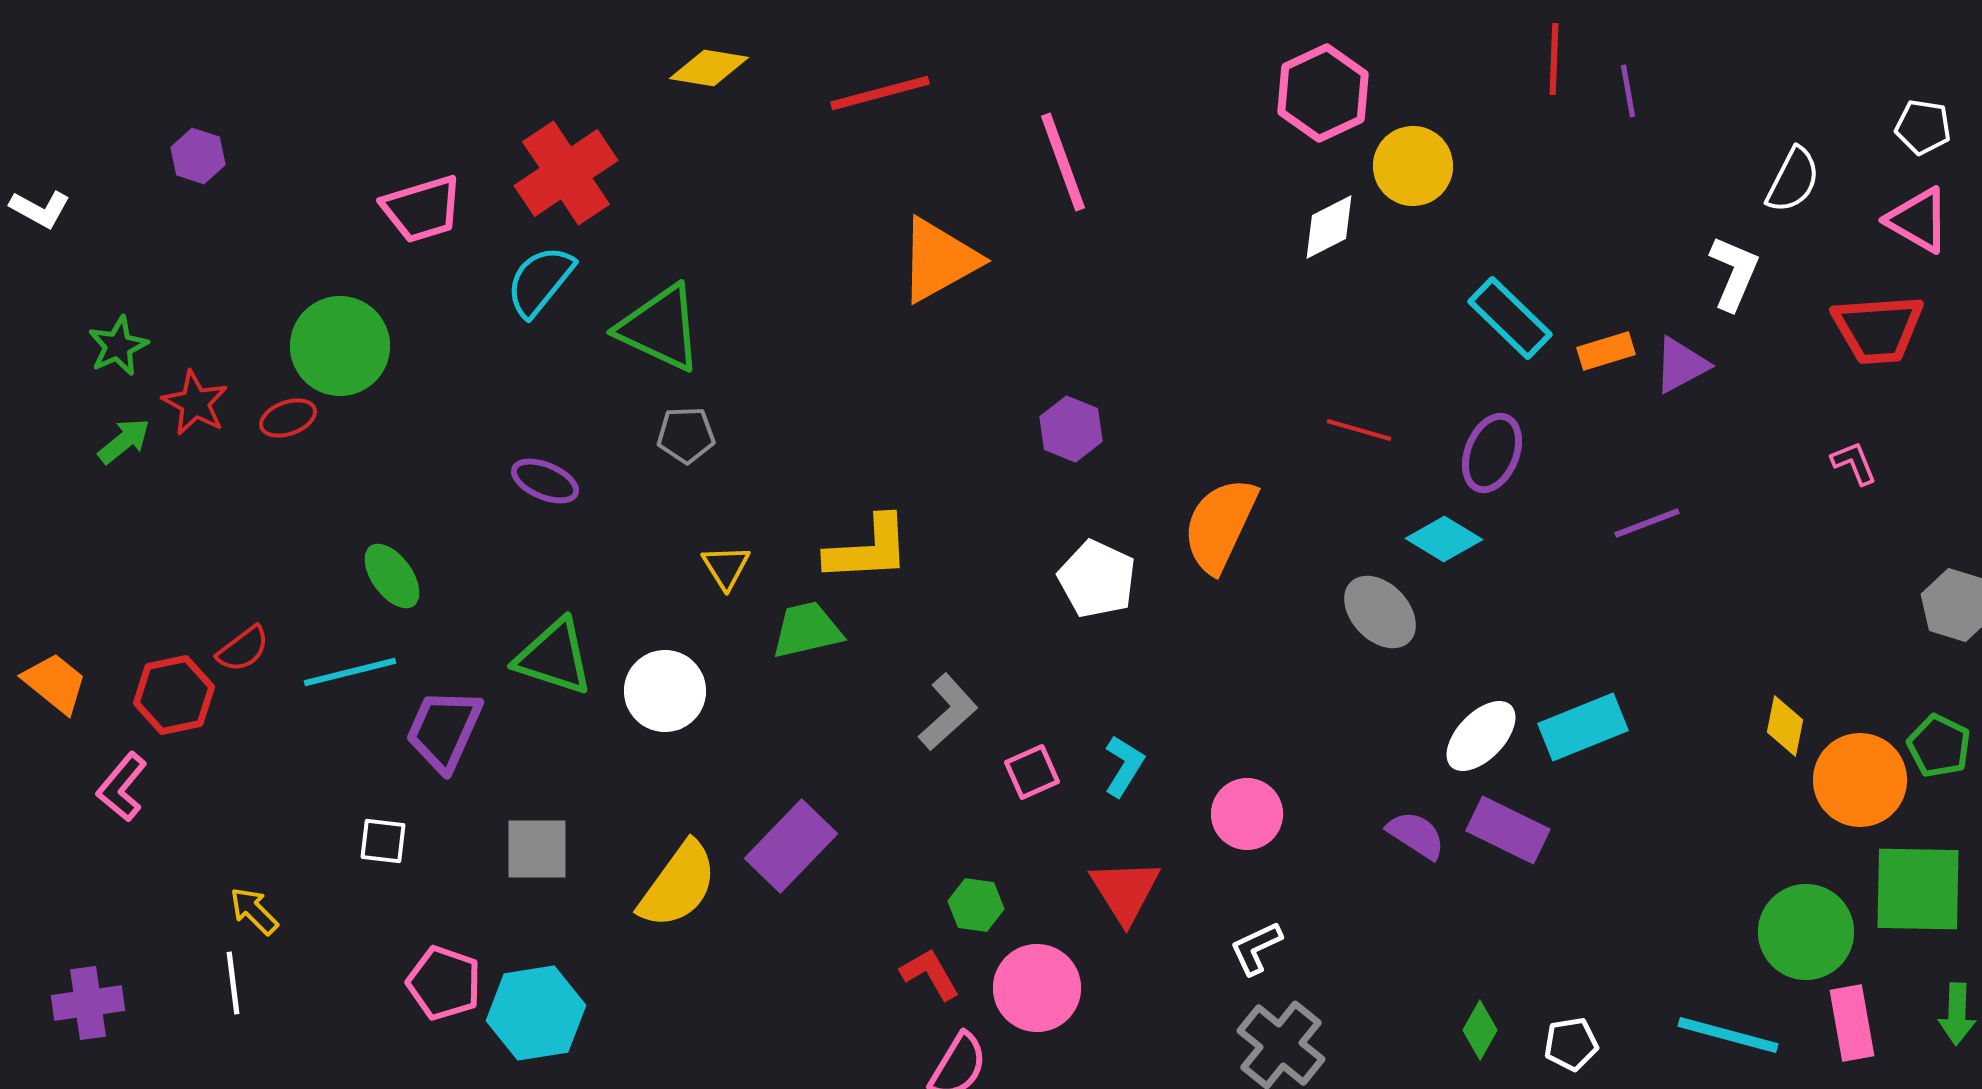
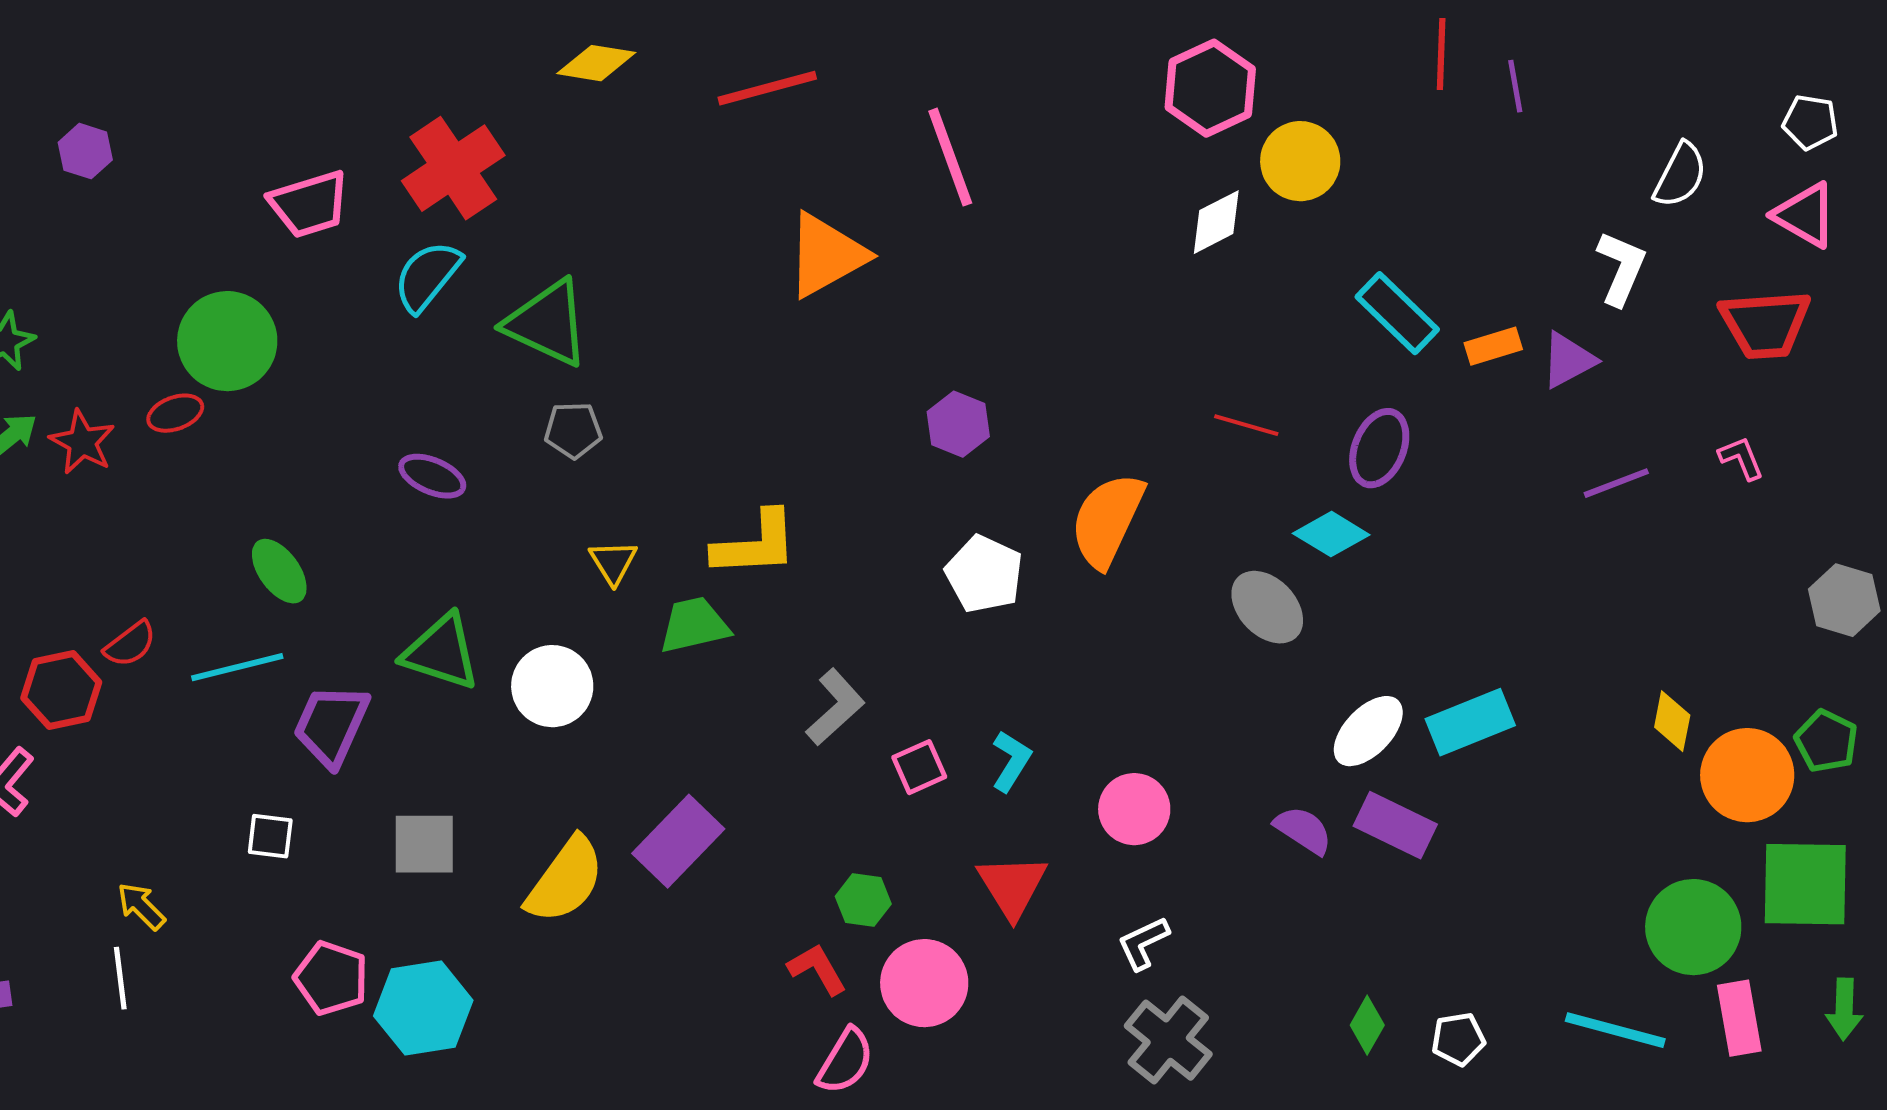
red star: (195, 403) -> (82, 442), moved
purple line: (1647, 523) -> (1616, 483), moved

